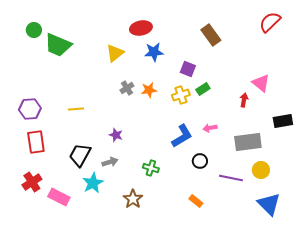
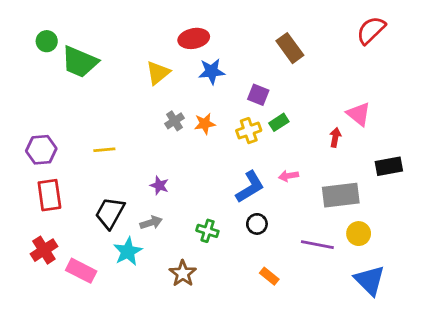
black circle: (200, 161) -> (257, 224), moved

